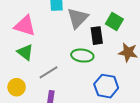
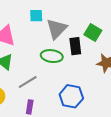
green ellipse: (82, 56) -> (52, 56), moved
blue hexagon: (106, 86) -> (71, 96), moved

